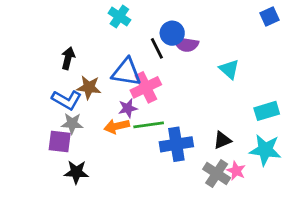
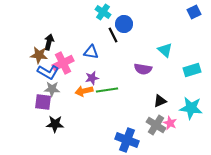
cyan cross: (119, 16) -> (103, 12), moved
purple semicircle: (186, 44) -> (143, 69), moved
blue triangle: (126, 72) -> (91, 52), size x0.7
brown star: (89, 87) -> (39, 55), moved
pink cross: (146, 87) -> (63, 63), moved
cyan rectangle: (267, 111) -> (192, 70), moved
blue cross: (176, 144) -> (127, 140), moved, turned 30

